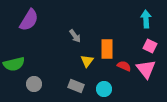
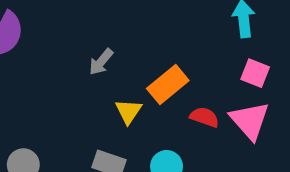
gray arrow: (75, 36) -> (101, 62), turned 80
orange rectangle: (107, 49) -> (168, 85), turned 54

